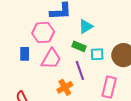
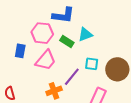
green rectangle: (79, 46) -> (67, 41), moved
purple line: (80, 70) -> (72, 77), turned 48

